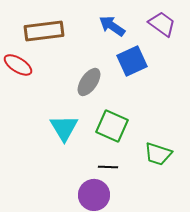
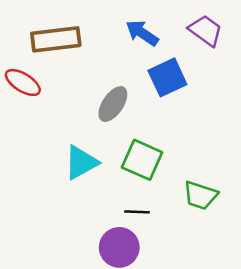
cyan triangle: (64, 128) -> (81, 162), turned 32

